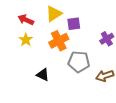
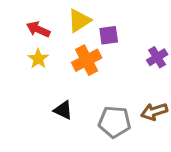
gray pentagon: (79, 62) -> (115, 122), moved

